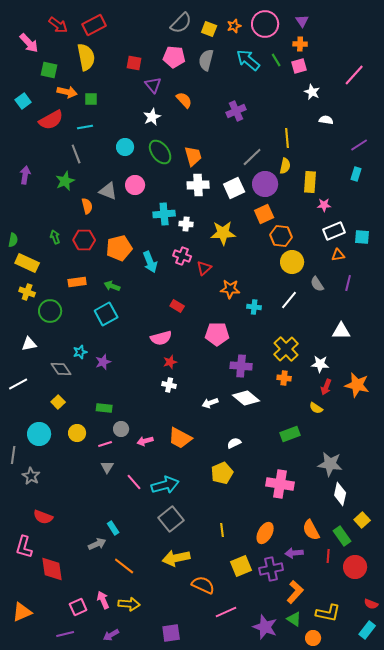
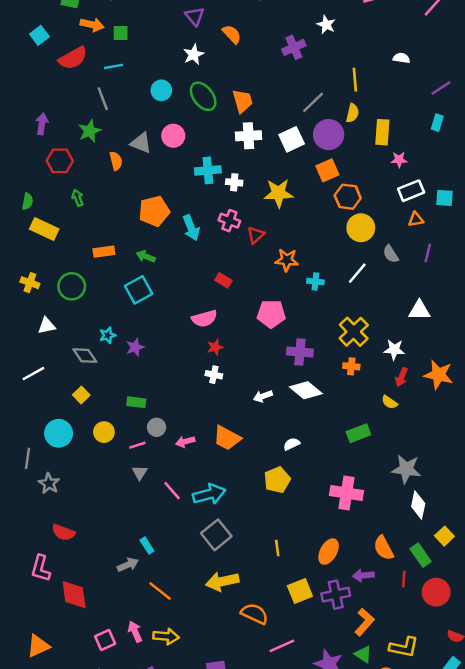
white star: (312, 92) -> (326, 25), moved
red hexagon: (84, 240) -> (60, 161), moved
yellow cross: (27, 292) -> (30, 283), moved

